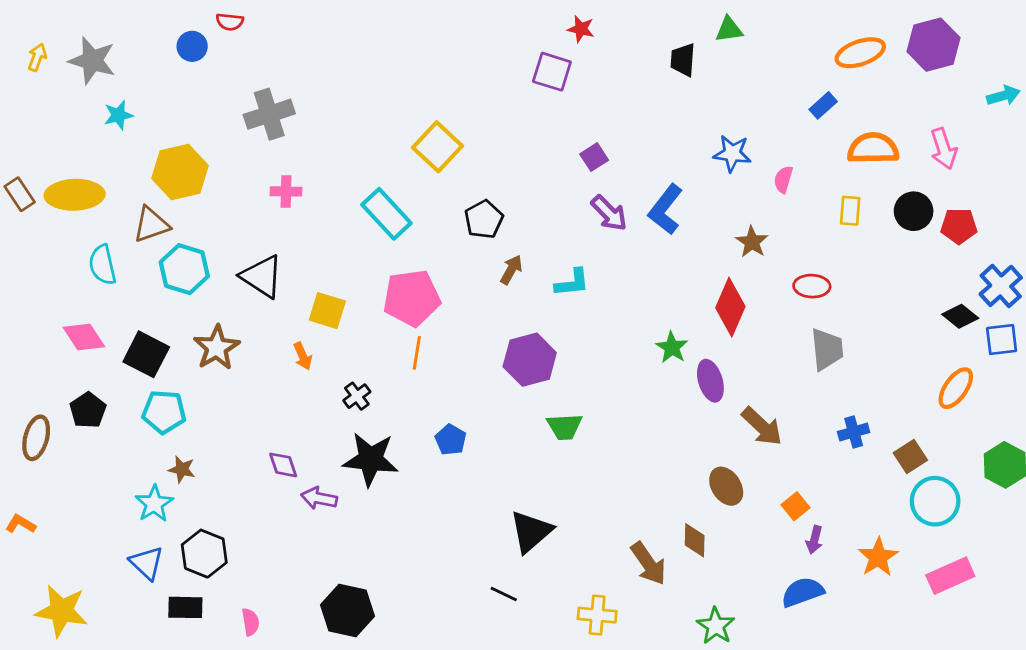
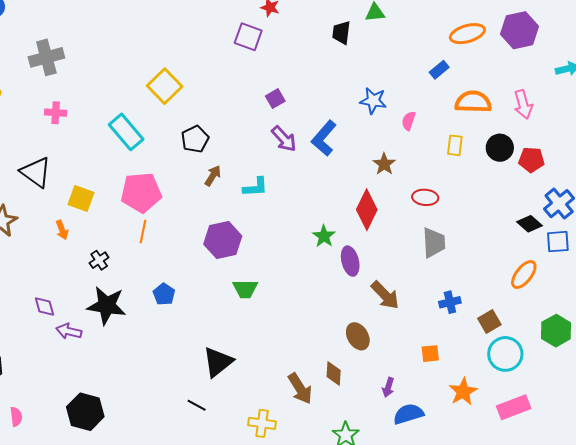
orange square: (796, 506) -> (430, 354), moved, turned 30
purple arrow: (814, 540) -> (388, 387), moved

